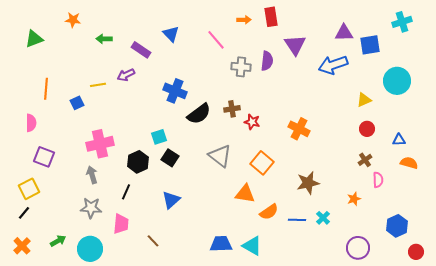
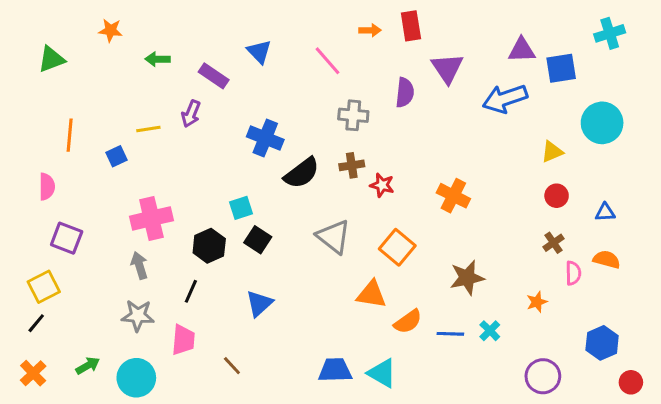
gray cross: (241, 67) -> (353, 115), moved
purple arrow: (126, 75) -> (191, 114), turned -42
orange semicircle: (409, 163) -> (607, 259), moved

